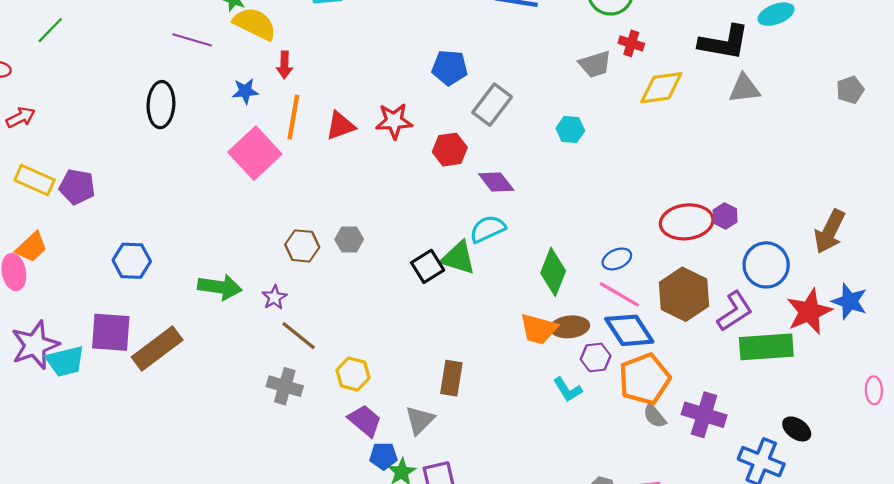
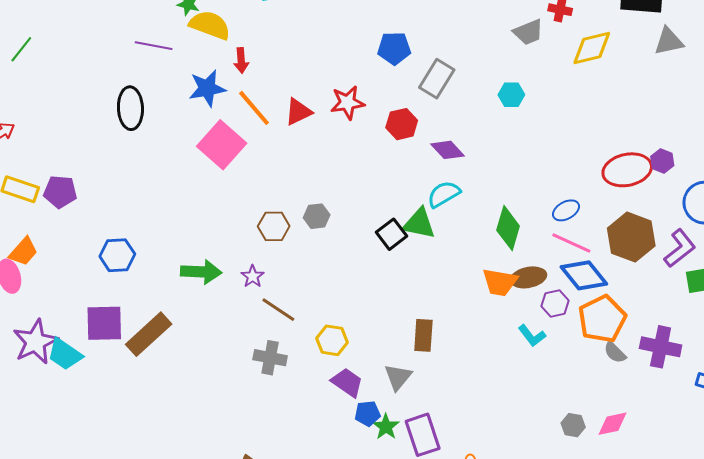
blue star: (245, 91) -> (207, 88), size x1.5
orange line: (293, 117) -> (254, 108), turned -45
cyan trapezoid: (65, 361) -> (65, 354), turned 54

